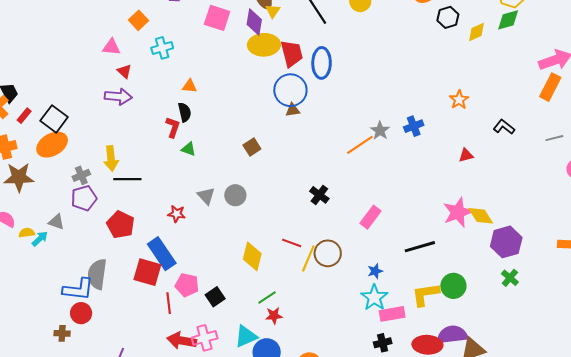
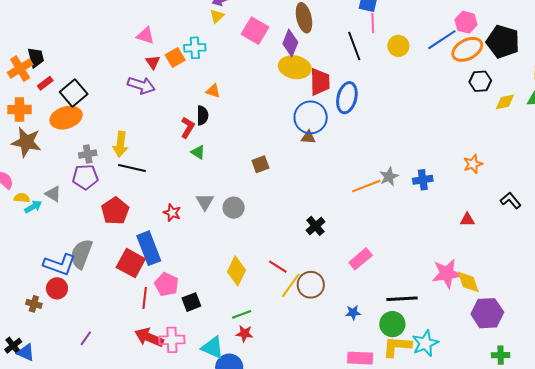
yellow triangle: (273, 11) -> (217, 16), moved
orange square: (138, 20) -> (175, 58), moved
green cross: (510, 278) -> (501, 355), moved, turned 36
green circle: (453, 286) -> (392, 324), moved
cyan star: (374, 298) -> (425, 343), moved
cyan triangle: (246, 336) -> (212, 348), turned 35

